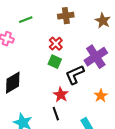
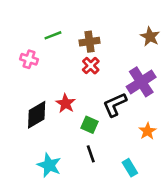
brown cross: (66, 16) -> (90, 42), moved
green square: (55, 62) -> (90, 125), moved
red star: (61, 95) -> (66, 103), moved

